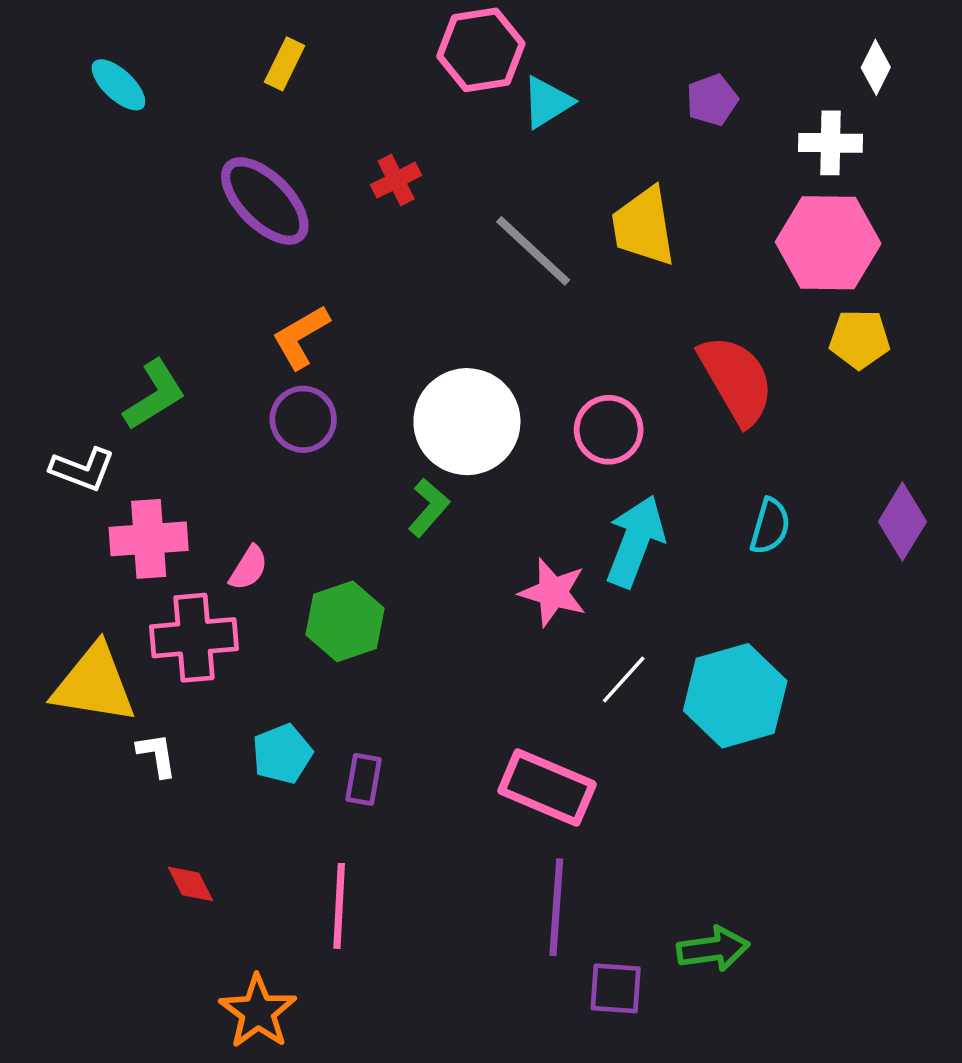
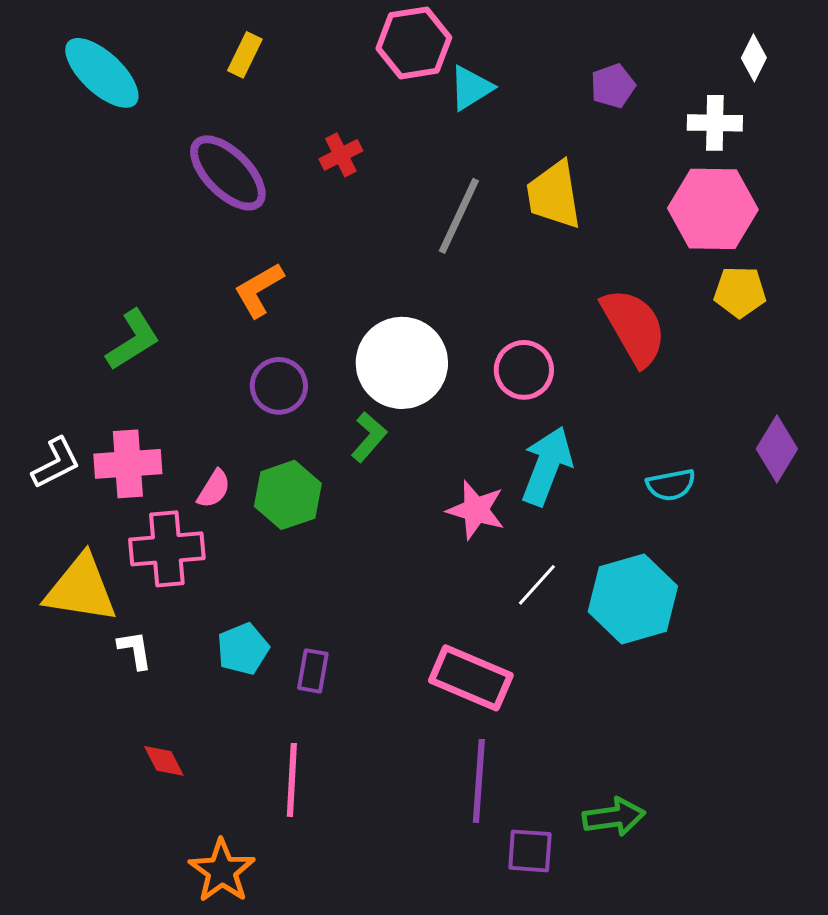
cyan ellipse: (118, 85) -> (102, 73), size x1.6
gray line: (533, 251) -> (459, 216), turned 72
purple circle: (303, 419) -> (279, 386), moved
white L-shape: (82, 469) -> (56, 463), moved, turned -48
cyan semicircle: (770, 526) -> (671, 485), moved, turned 63
green hexagon: (345, 621) -> (288, 495), moved

